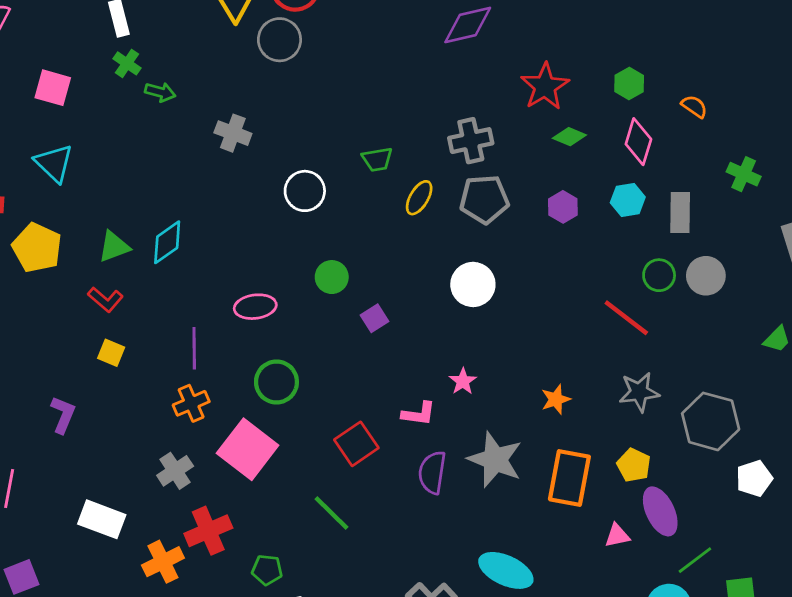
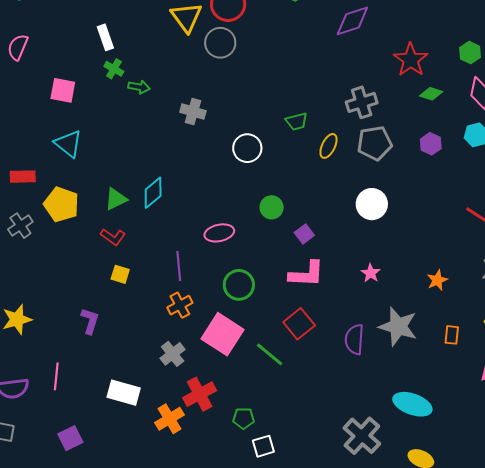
pink L-shape: (419, 414) -> (306, 274), moved, size x1.5
orange rectangle: (569, 478) -> (452, 335), size x0.5
green line: (332, 513) -> (270, 354), moved

